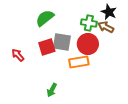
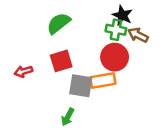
black star: (109, 12) -> (122, 15), moved
gray square: (62, 42) -> (81, 86), moved
red arrow: (18, 55) -> (23, 71), turned -64

